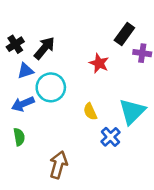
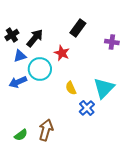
black rectangle: (124, 34) -> (78, 28), moved
red star: (99, 63) -> (62, 53), moved
green semicircle: (19, 137) -> (21, 135), moved, turned 64

